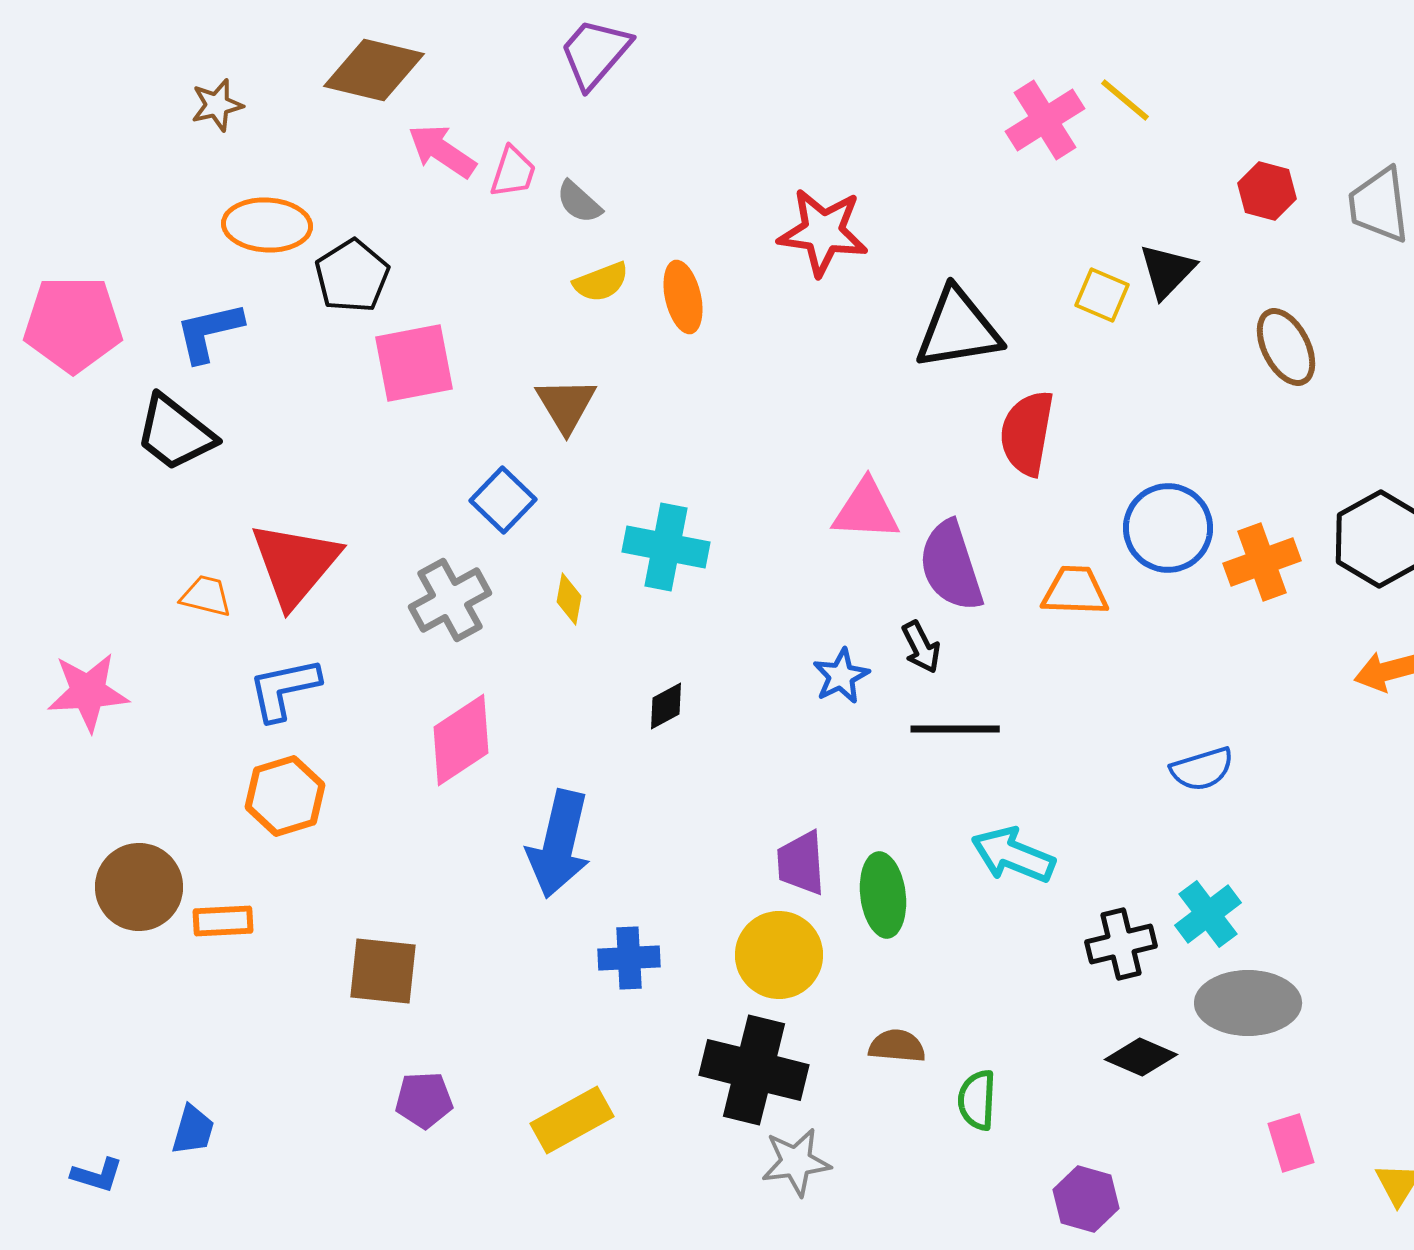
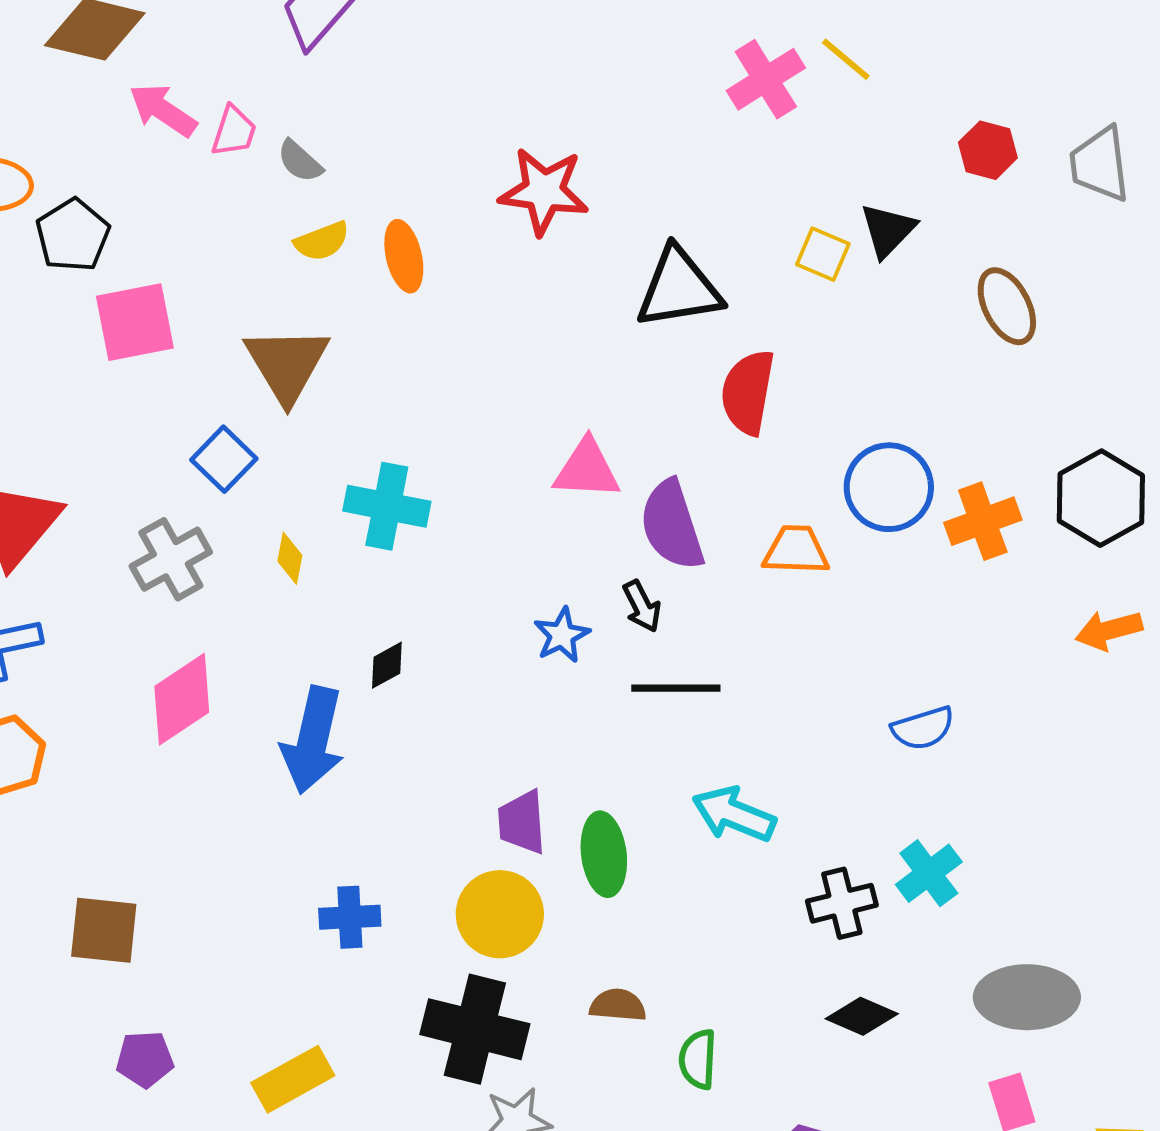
brown triangle: (566, 405) -> (287, 364), size x1.4
blue arrow: (559, 844) -> (313, 740), moved
gray ellipse: (1248, 1003) -> (1027, 997), moved

